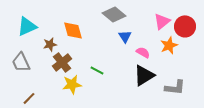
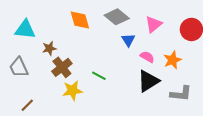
pink triangle: (162, 21) -> (154, 24), moved
cyan triangle: (27, 26) -> (25, 29), turned 30
orange diamond: (73, 30) -> (80, 20), moved
orange star: (169, 45) -> (172, 60), moved

